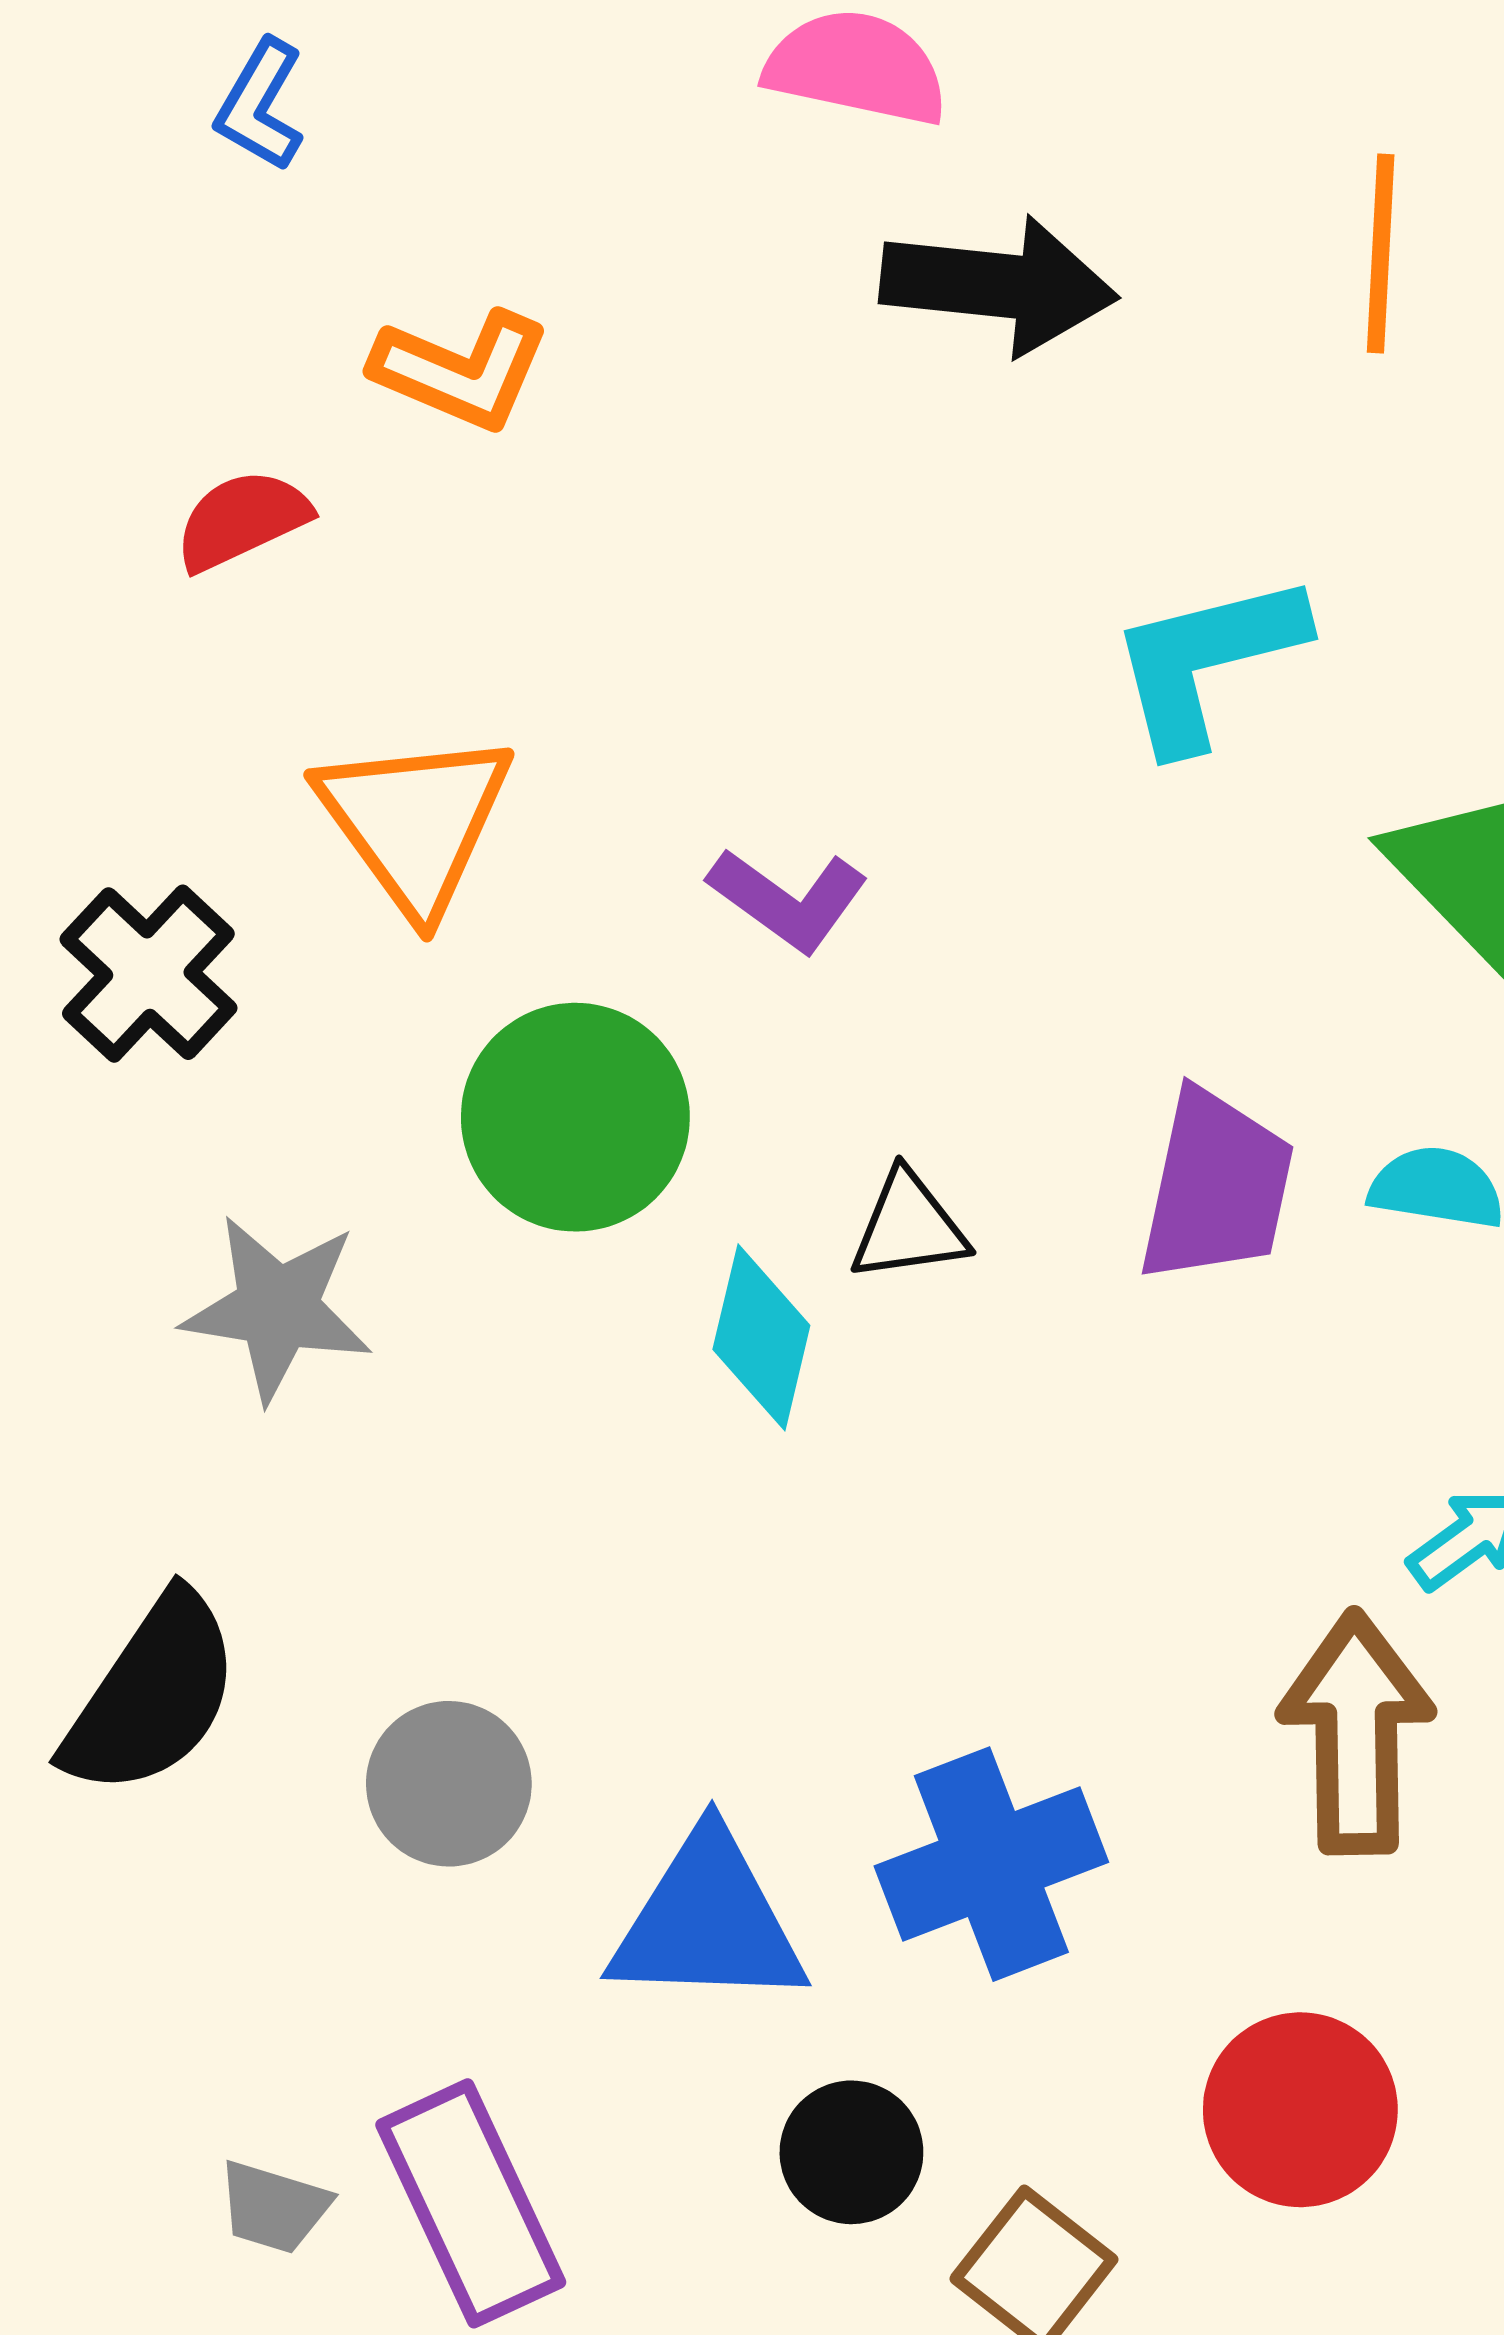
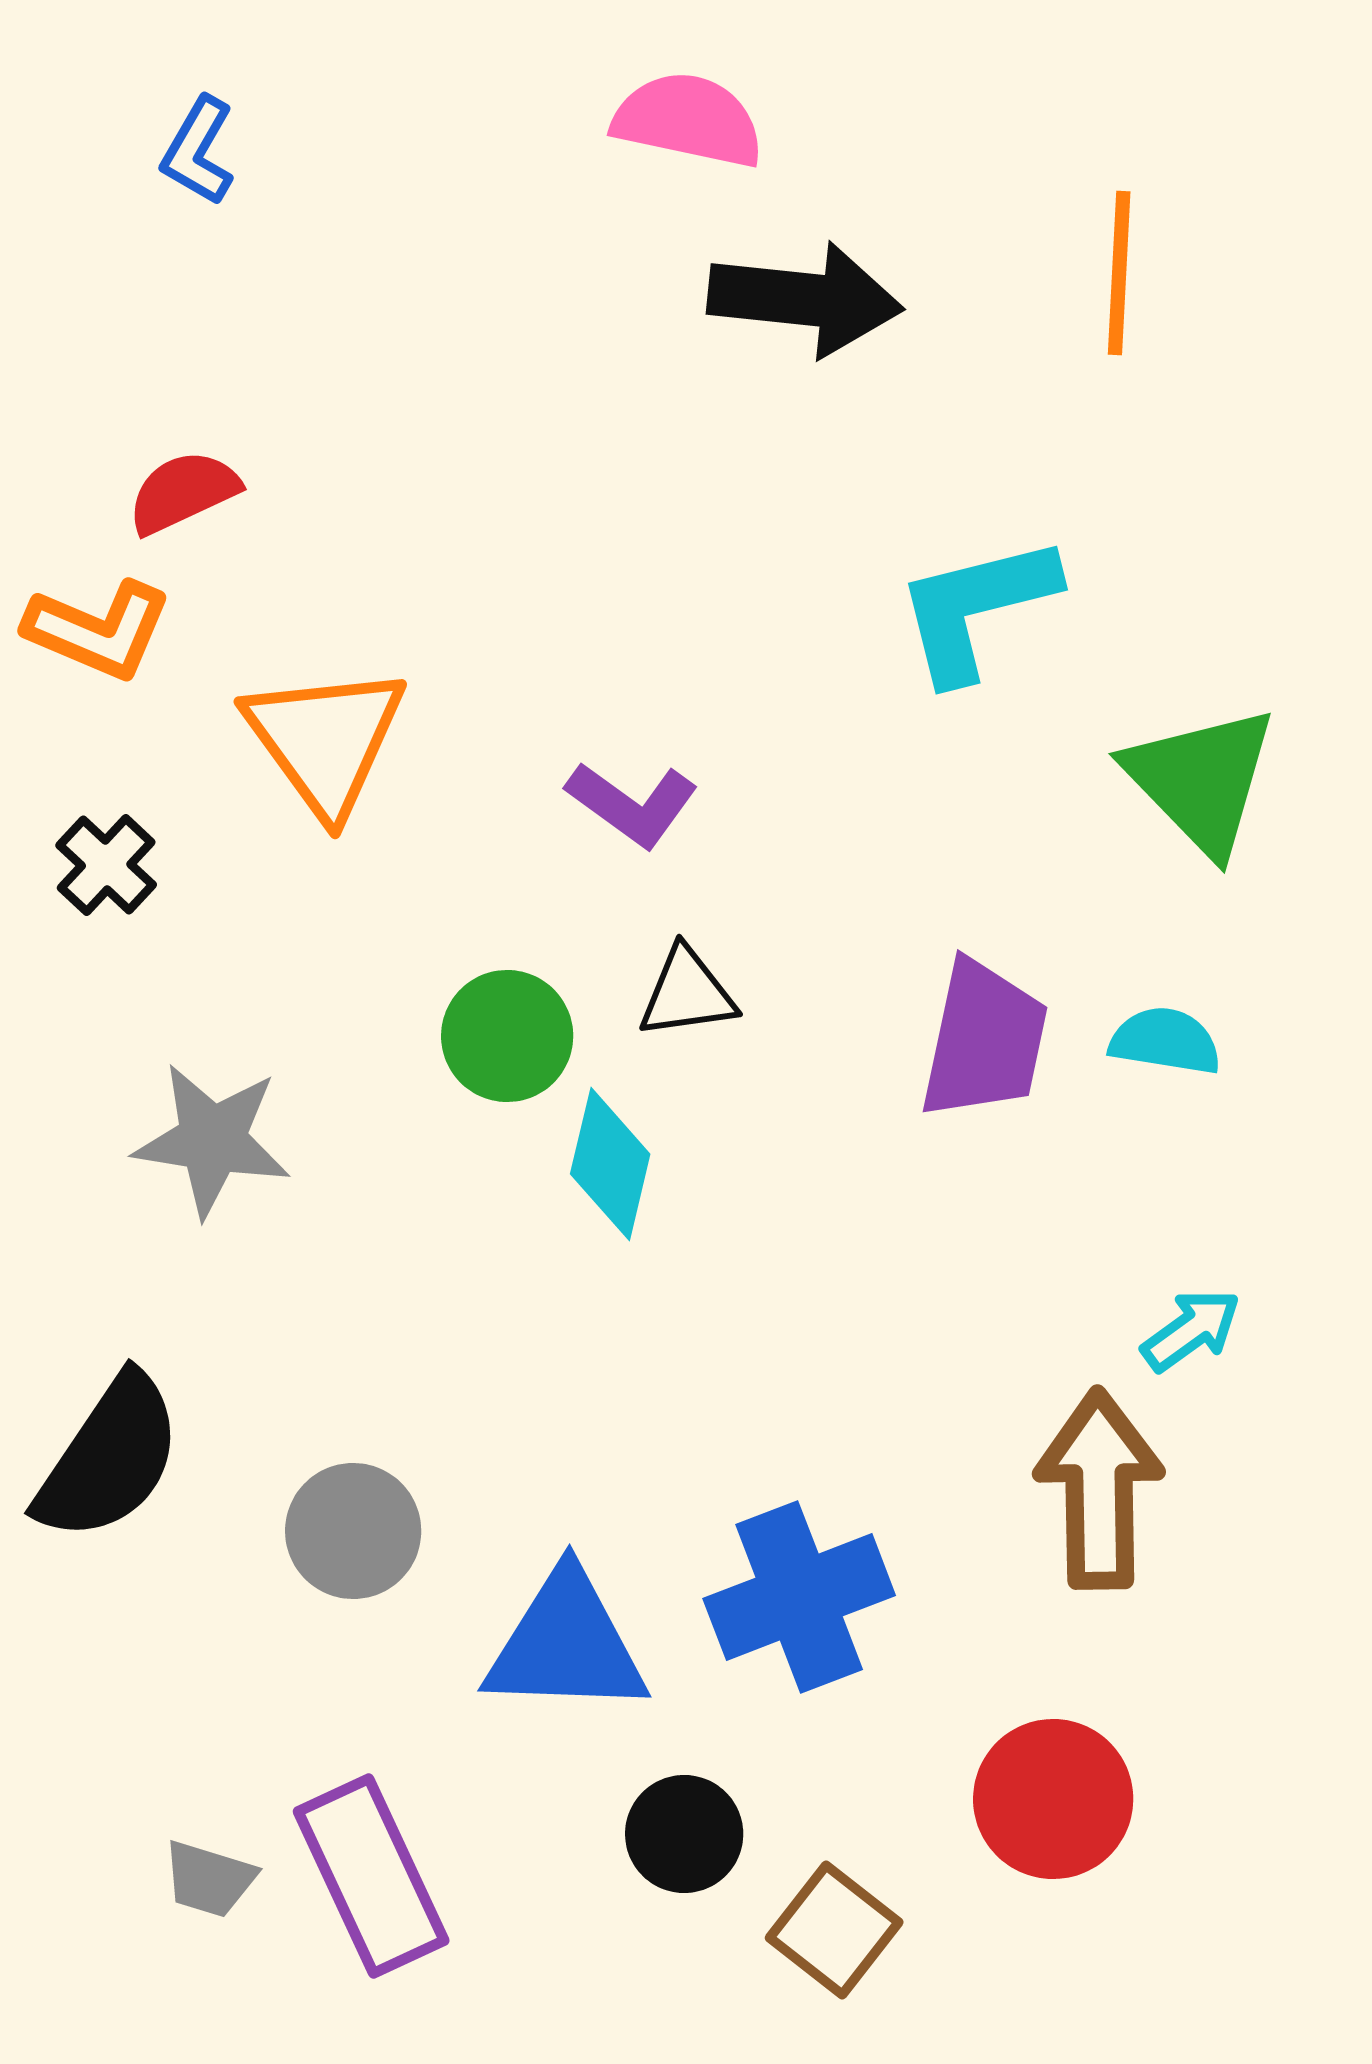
orange L-shape: (461, 370) -> (98, 630), moved
black cross: (148, 974) -> (106, 865), size x0.7
green circle: (575, 1117) -> (507, 1036), moved, size x0.7
black triangle: (909, 1227) -> (687, 993), moved

